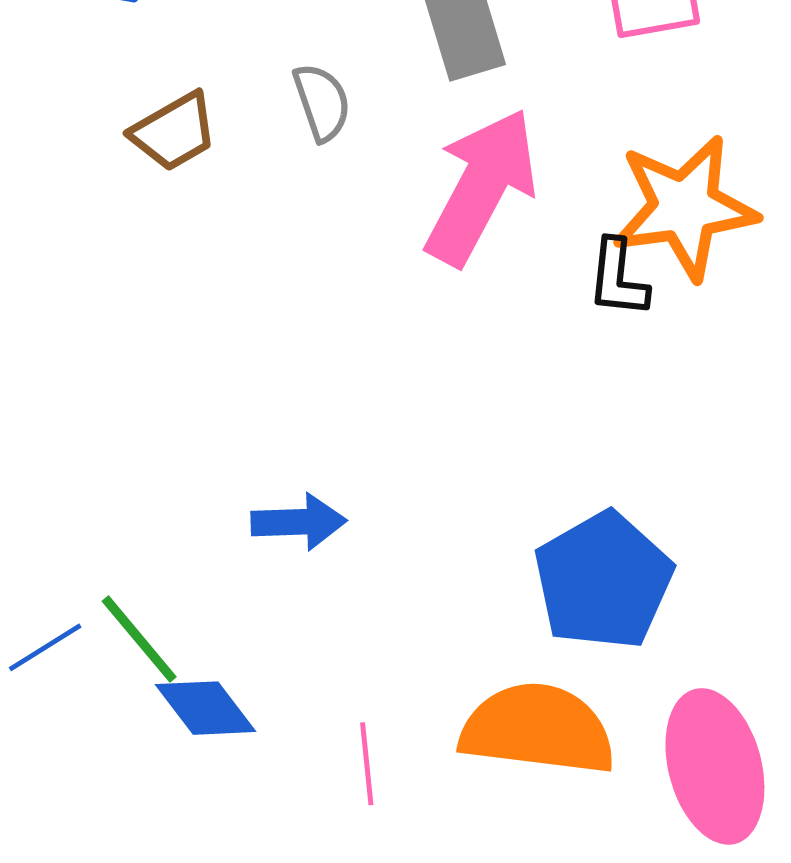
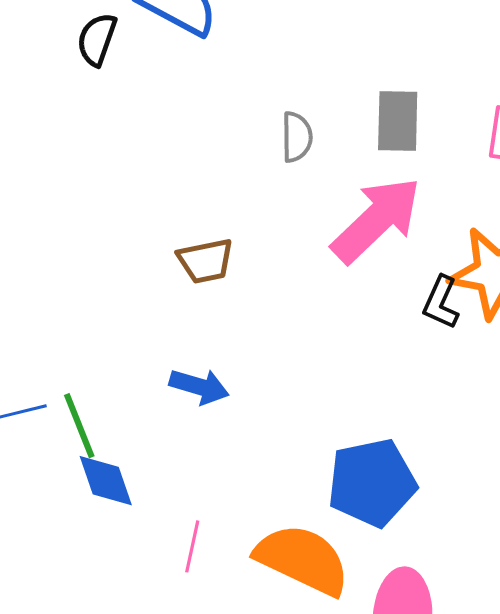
brown trapezoid: (174, 132) -> (206, 261), moved

